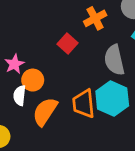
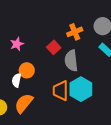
gray semicircle: (114, 60) -> (71, 61), moved
pink star: (14, 64) -> (17, 44), moved
orange semicircle: (45, 112) -> (24, 103), moved

